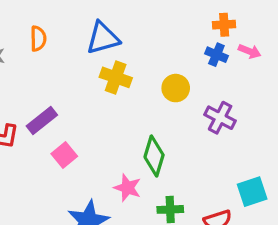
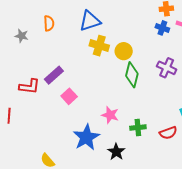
yellow circle: (176, 88) -> (124, 51), moved
green diamond: (154, 156) -> (132, 75), moved

